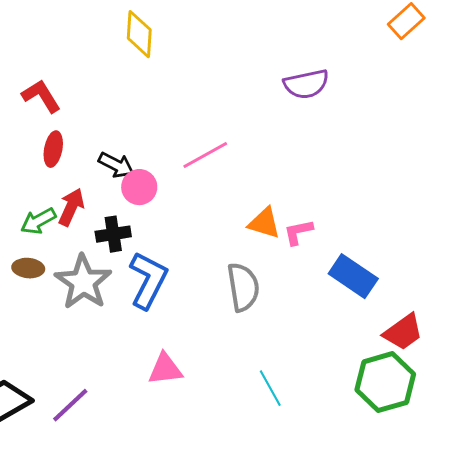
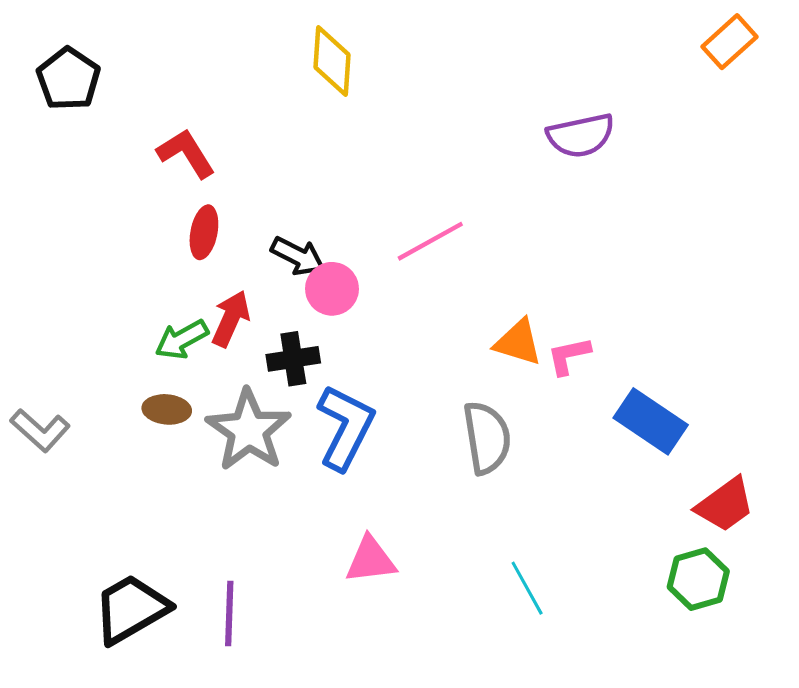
green hexagon: (385, 382) -> (698, 579), size x0.7
purple line: (70, 405) -> (229, 613), turned -45

